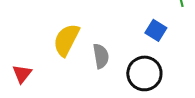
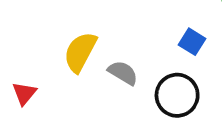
gray semicircle: (101, 56) -> (123, 73), turned -50

